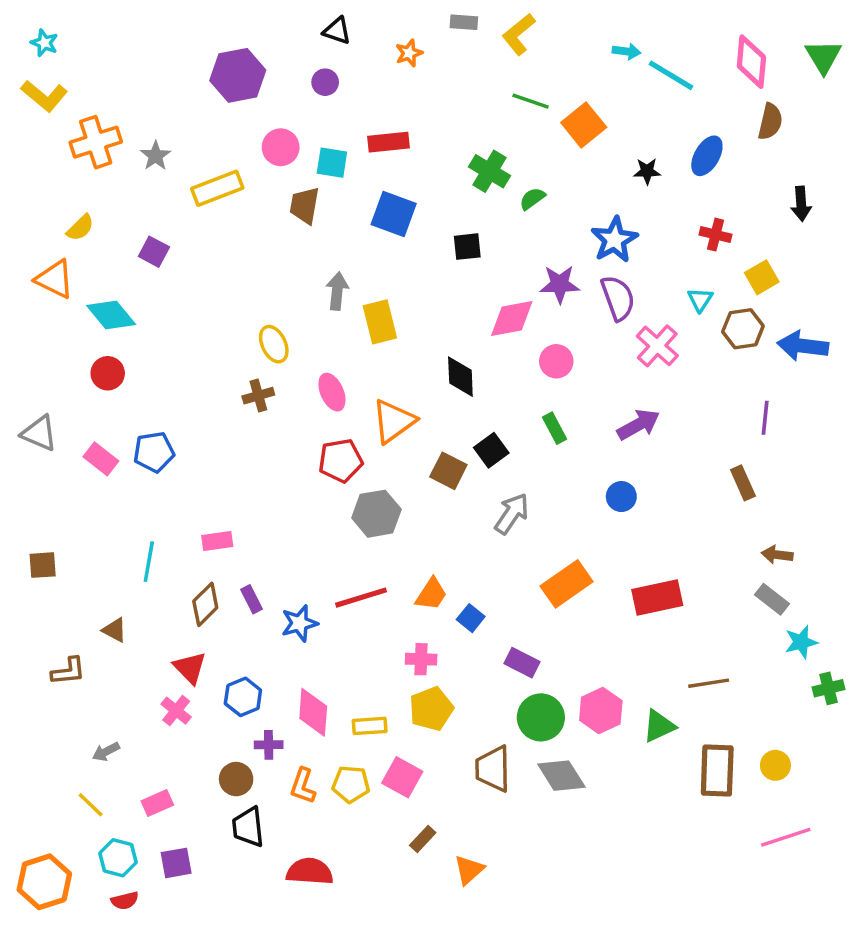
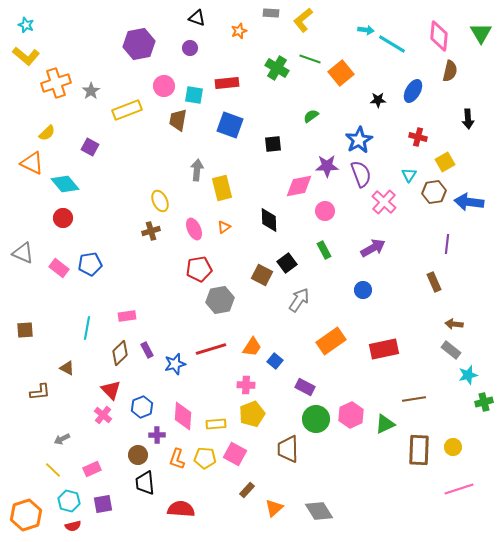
green cross: (489, 171) -> (277, 68), moved
orange triangle: (394, 421) -> (224, 227), moved, size x0.5
gray diamond: (561, 776) -> (319, 511), moved

